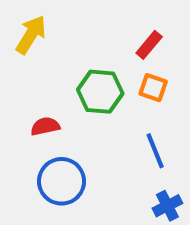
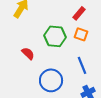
red semicircle: (45, 126) -> (28, 53), turned 56
blue circle: (62, 181) -> (51, 80), moved

